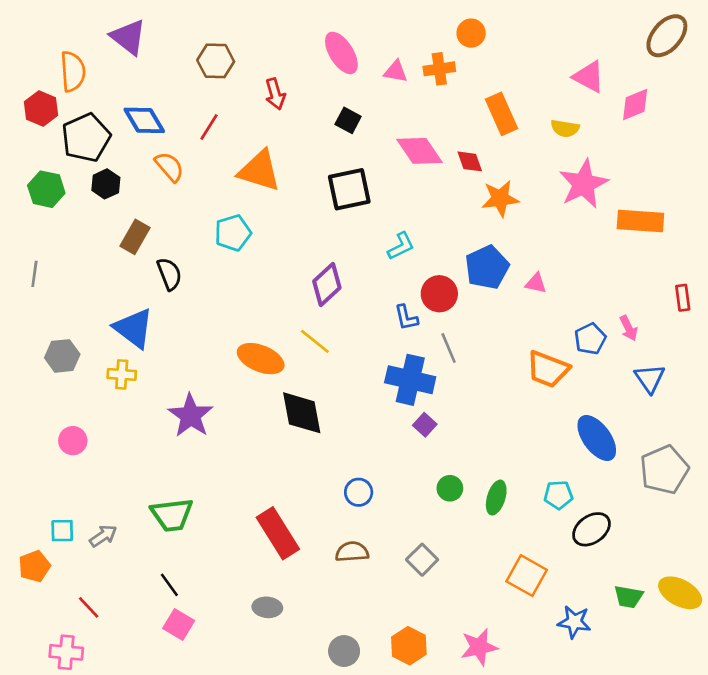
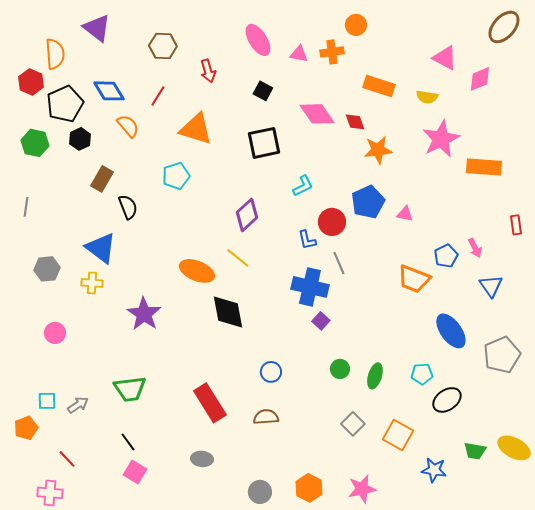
orange rectangle: (501, 114) -> (379, 86), turned -48
gray square: (422, 560) -> (353, 424), moved

